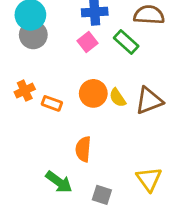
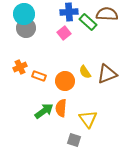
green rectangle: (126, 42) -> (88, 22), moved
orange circle: (93, 93) -> (65, 81), moved
yellow triangle: (149, 179) -> (88, 119), moved
green arrow: (59, 182) -> (44, 111), moved, turned -72

